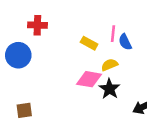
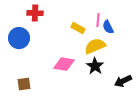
yellow semicircle: (109, 65) -> (95, 46), size x1.5
pink diamond: (89, 79) -> (64, 64), moved

